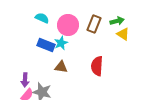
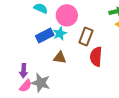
brown rectangle: (94, 24) -> (86, 37), moved
blue rectangle: (46, 45) -> (45, 36), turned -48

